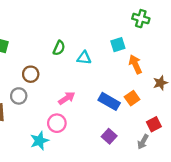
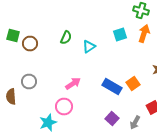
cyan triangle: (84, 58) -> (89, 46), turned -40
orange arrow: (135, 64) -> (144, 34), moved, turned 42
brown circle: (31, 74) -> (30, 44), moved
gray arrow: (143, 142) -> (135, 122), moved

